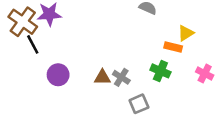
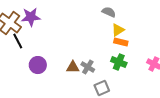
yellow triangle: (186, 33) -> (118, 30), moved
orange rectangle: (173, 47) -> (121, 42), moved

